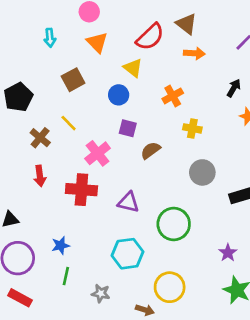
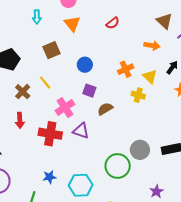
brown triangle: (186, 24) -> (164, 21), moved
red semicircle: (150, 37) -> (113, 23), size x0.6
orange arrow: (194, 53) -> (152, 46), moved
yellow triangle: (133, 68) -> (150, 77), moved
gray circle: (202, 172) -> (140, 150), moved
purple triangle: (128, 202) -> (81, 131), moved
blue star: (61, 245) -> (49, 177), moved

